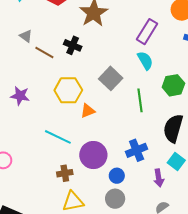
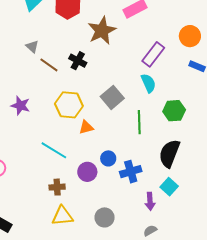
purple circle: (93, 155) -> (87, 172), size x0.7
blue circle: (117, 176) -> (108, 158), moved

